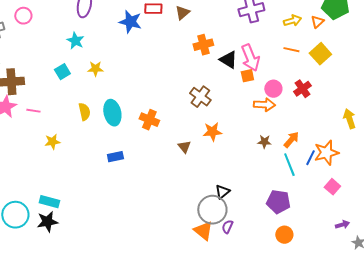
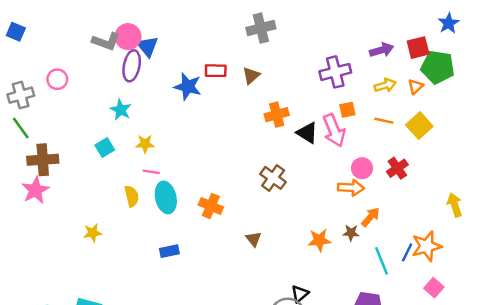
orange square: (247, 76) -> (347, 110), moved
pink line: (33, 111) -> (151, 172), moved
orange star: (212, 132) -> (319, 240), moved
orange arrow: (291, 140) -> (371, 217), moved

